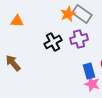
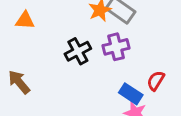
blue rectangle: (89, 71) -> (131, 94), turned -42

